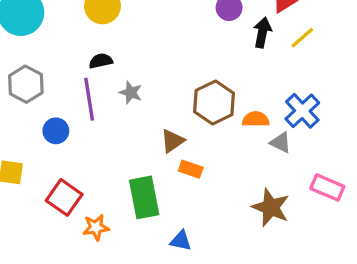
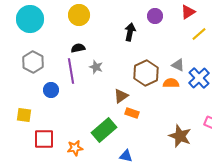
black arrow: (262, 33) -> (130, 32), moved
gray triangle: (281, 142) -> (178, 65), moved
red square: (64, 197) -> (44, 139), moved, turned -35
green rectangle: (144, 197) -> (104, 130), turned 60

